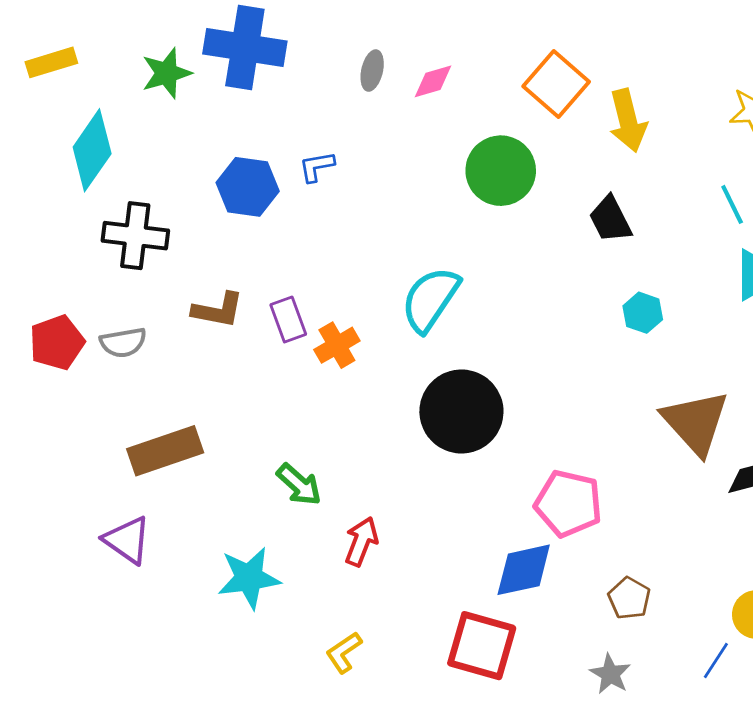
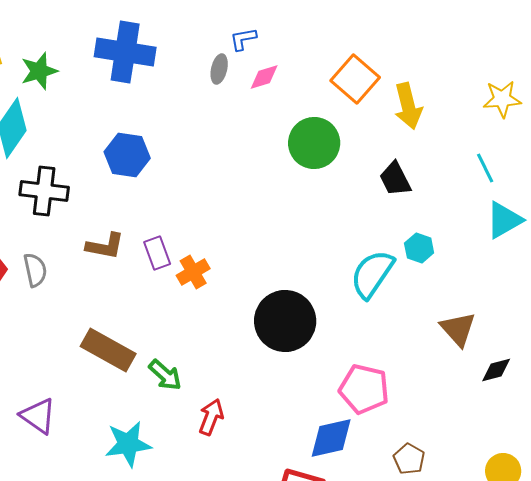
green star: (166, 73) -> (39, 71), moved
blue L-shape: (317, 167) -> (243, 39), moved
cyan semicircle: (430, 299) -> (372, 274), moved
gray semicircle: (123, 343) -> (35, 270), turned -92
brown triangle: (696, 422) -> (458, 329), size x0.7
brown rectangle: (165, 451) -> (108, 350), moved, turned 48

